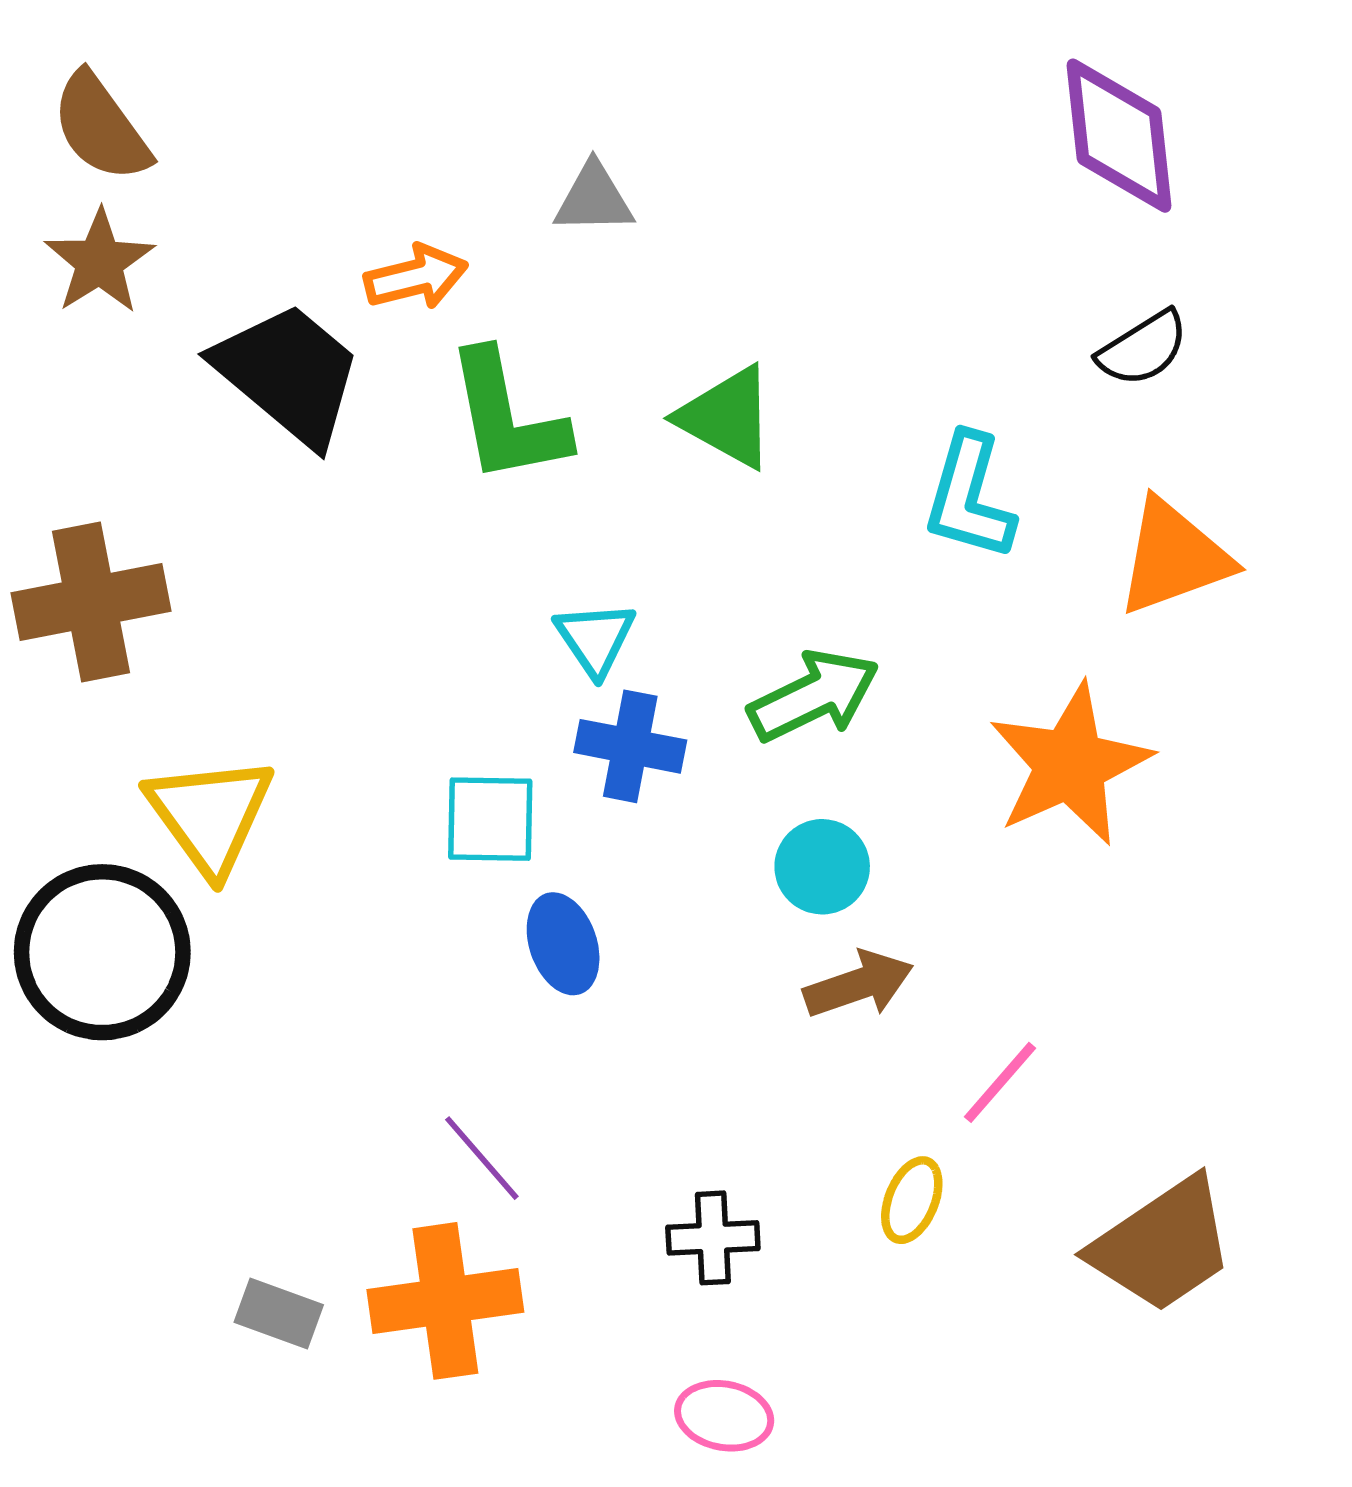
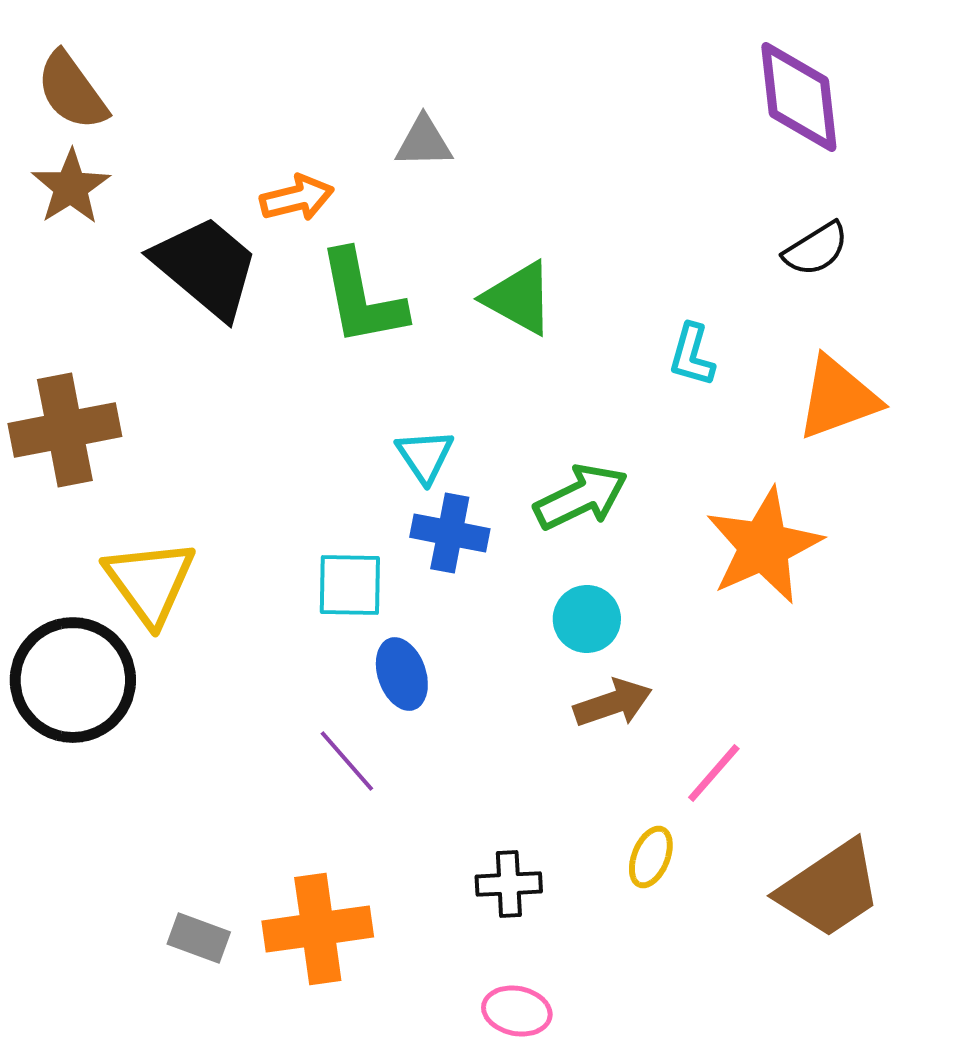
cyan L-shape: (969, 497) -> (692, 355), size x0.7
purple line: (482, 1158) -> (347, 761), moved

